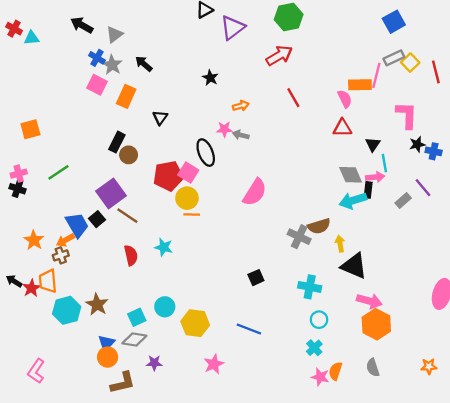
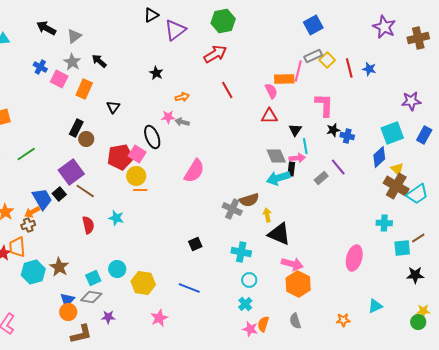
blue cross: (97, 58) -> (40, 67), moved

